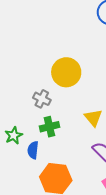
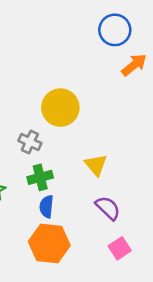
blue semicircle: (33, 150) -> (46, 207), moved

